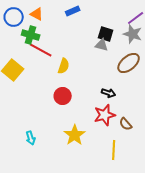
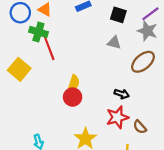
black square: (106, 34) -> (118, 15), moved
red line: (41, 50) -> (49, 48), turned 40
yellow semicircle: (64, 66) -> (74, 83), moved

